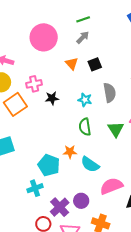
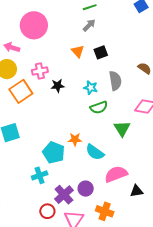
pink circle: (44, 37) -> (34, 25), moved
green semicircle: (85, 127) -> (99, 107), moved, turned -102
green triangle: (116, 129) -> (122, 129), moved

